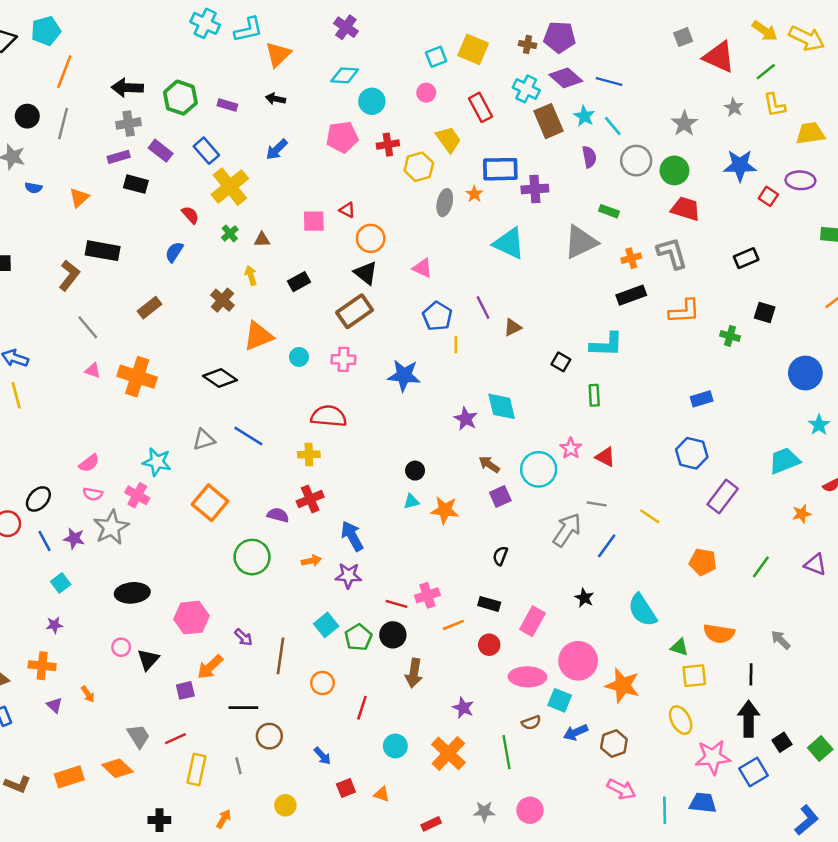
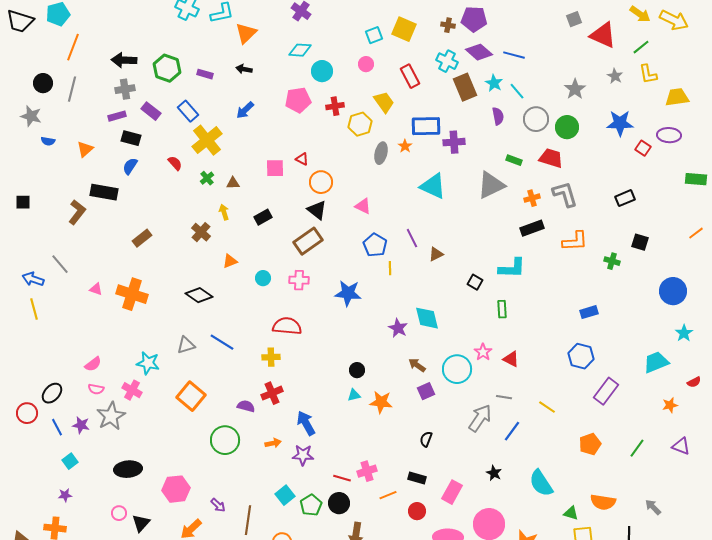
red trapezoid: (686, 209) -> (551, 158), moved
blue semicircle: (174, 252) -> (130, 166), moved
gray line: (88, 327) -> (60, 264), moved
orange triangle: (258, 336) -> (230, 261), size x0.6
orange pentagon: (703, 562) -> (590, 444), turned -30

